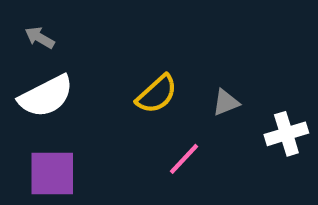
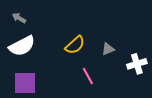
pink line: (184, 159) -> (88, 76), turned -72

